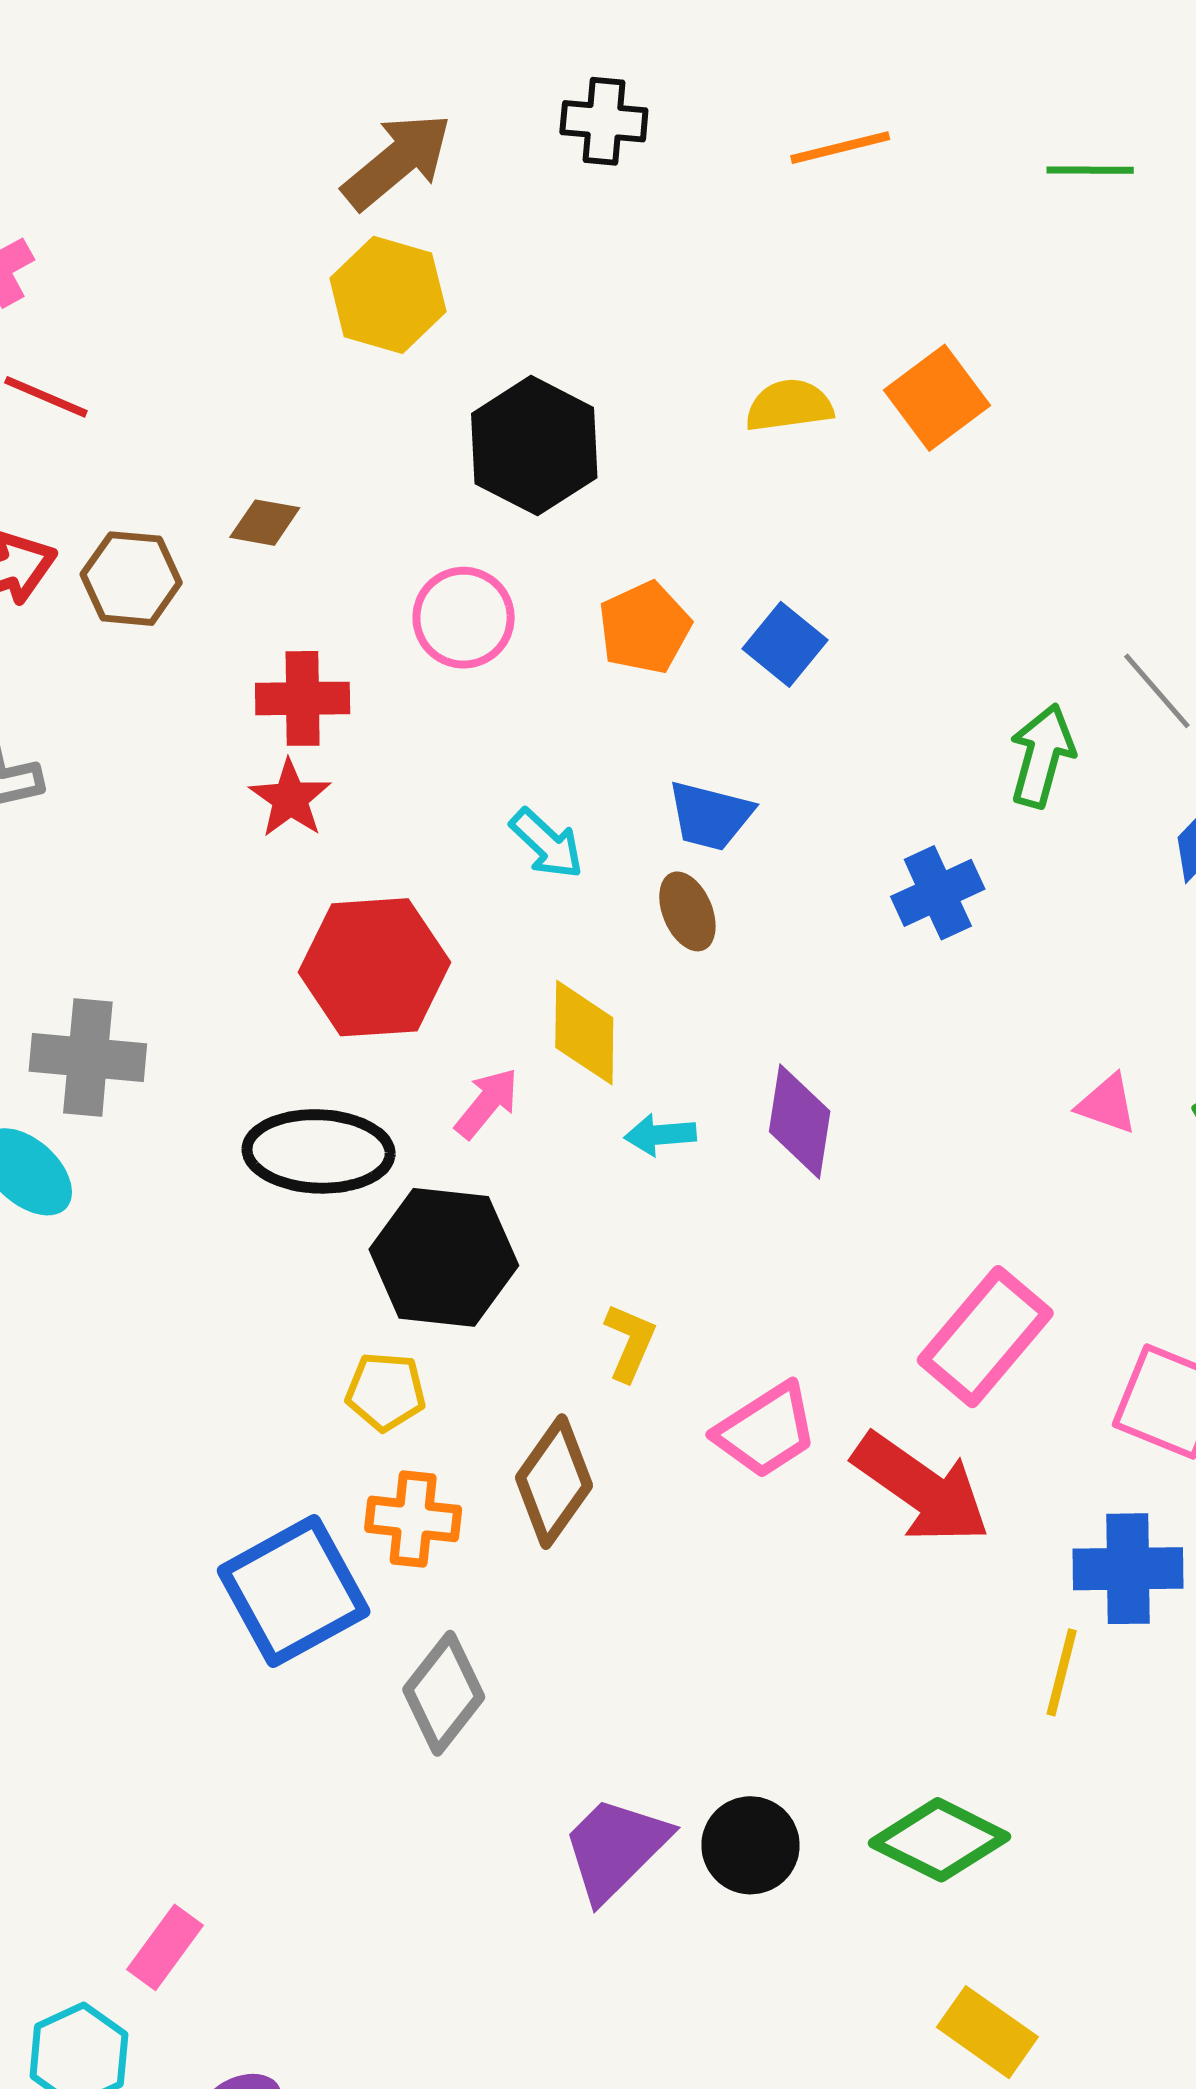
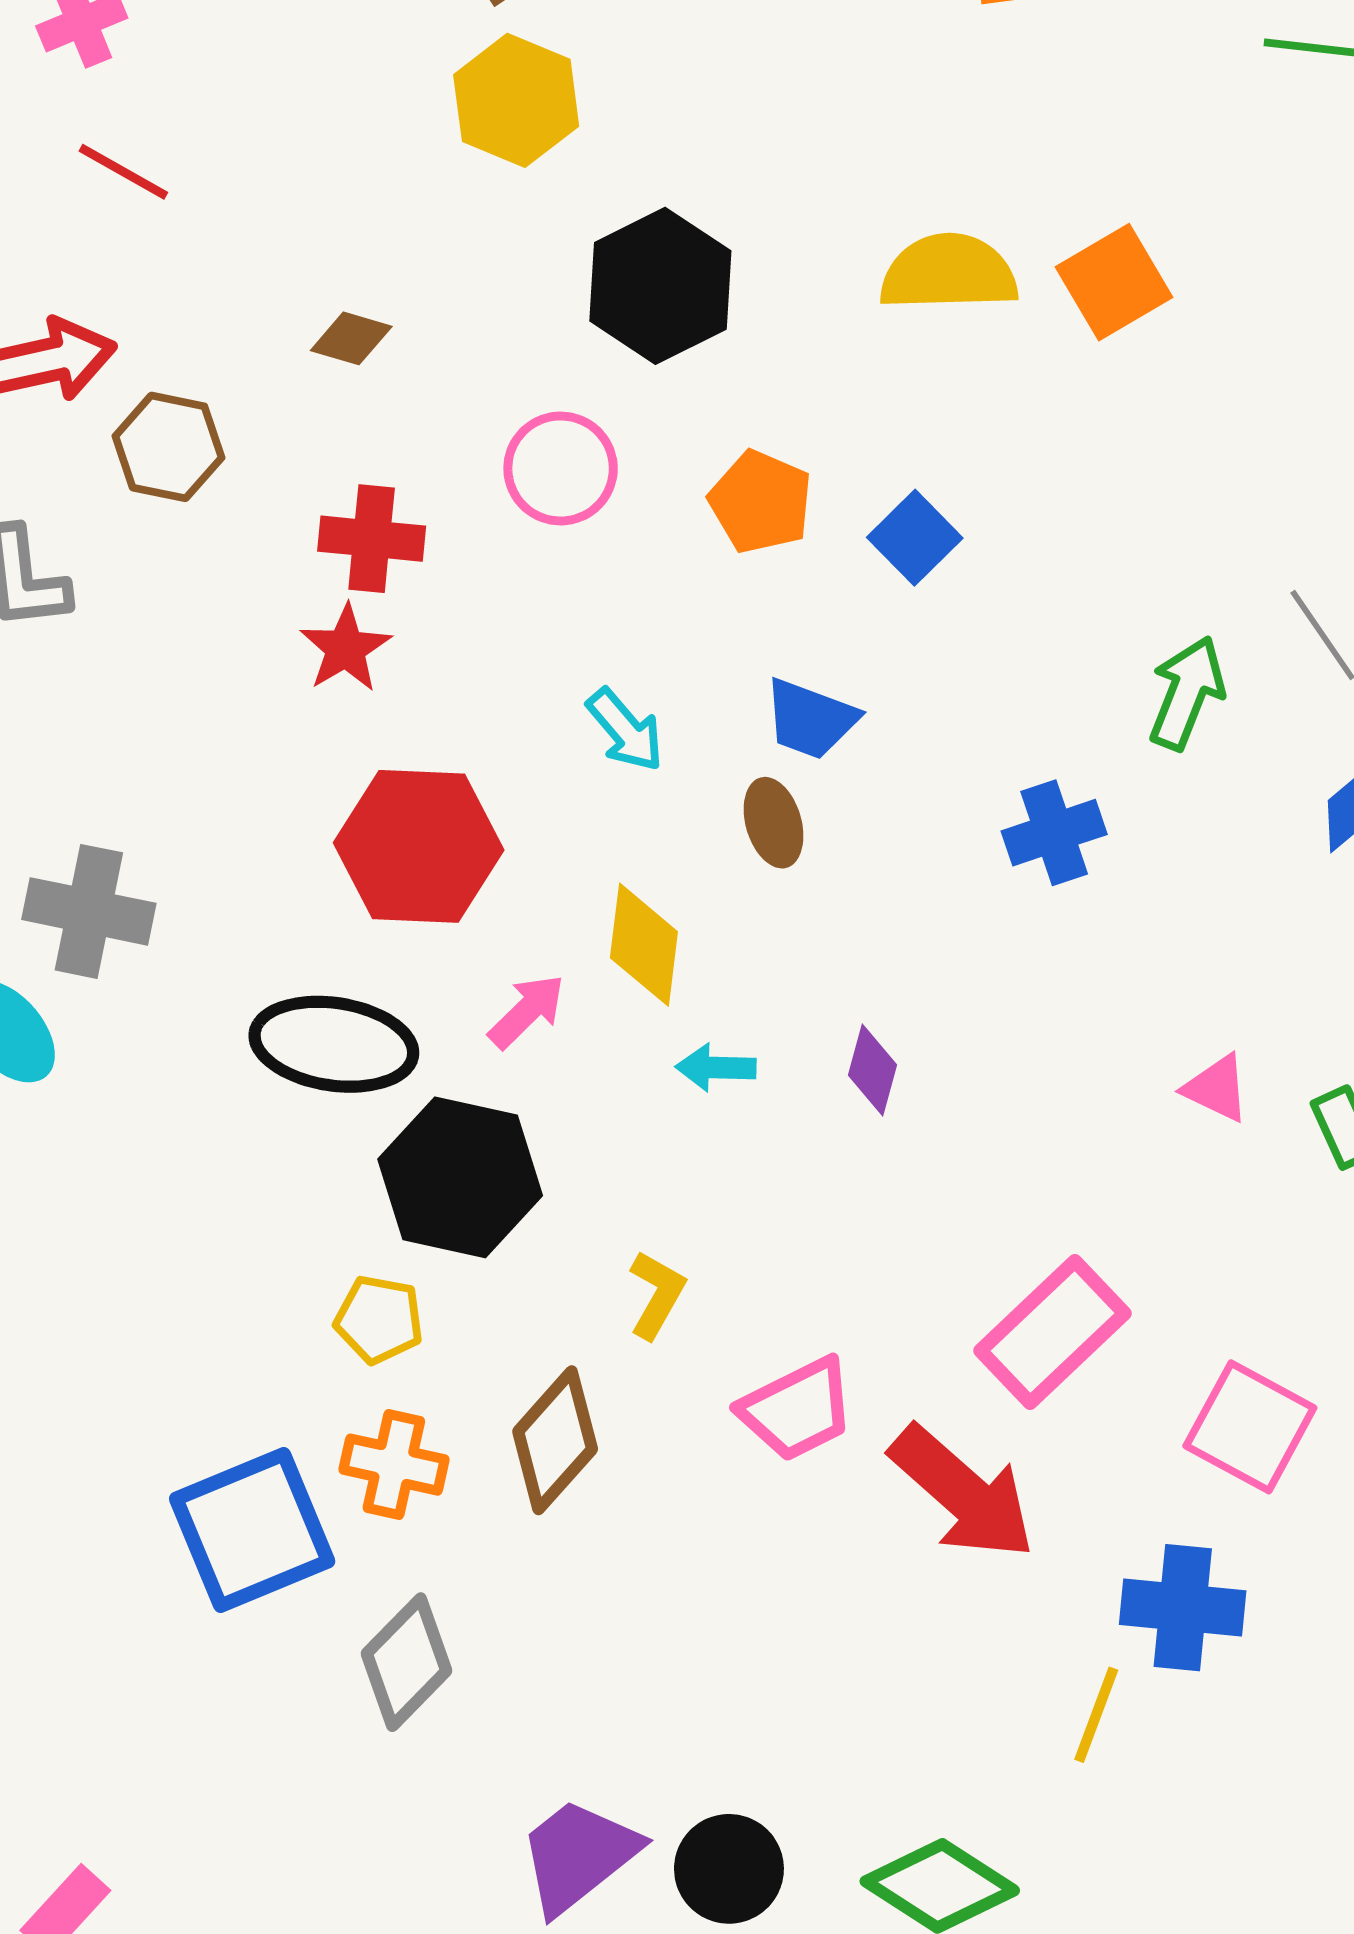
yellow semicircle: (789, 406) -> (949, 273), size x1.4
brown hexagon: (131, 579) -> (168, 447), moved
orange pentagon: (645, 628) -> (761, 502), turned -30
purple diamond: (800, 1121) -> (872, 1070), size x0.7

